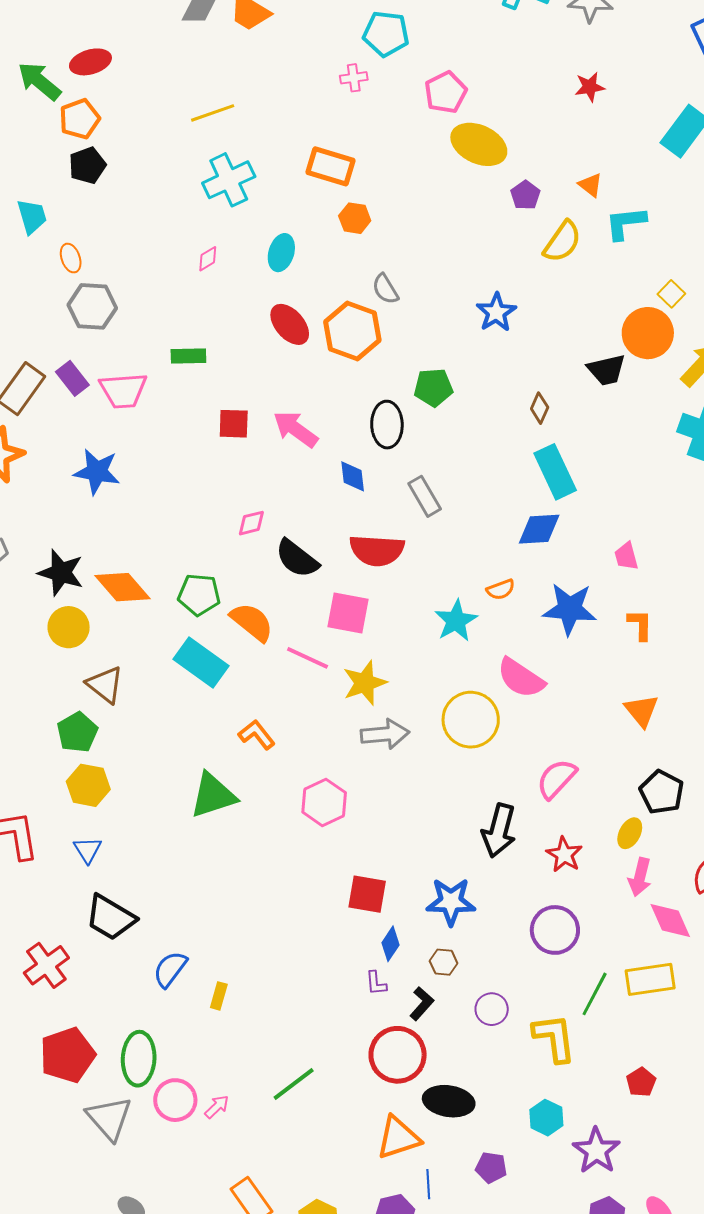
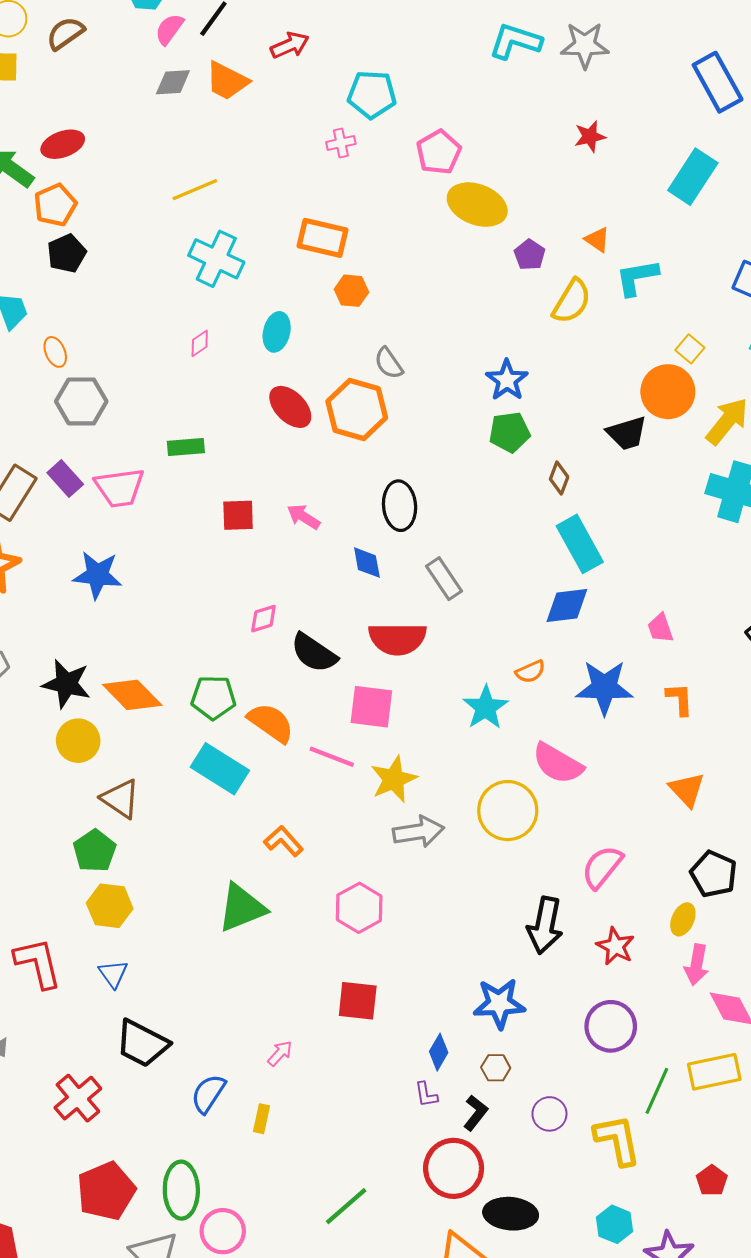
cyan cross: (229, 180) -> (216, 259), turned -36
green pentagon: (433, 387) -> (510, 432), moved
pink arrow: (295, 429) -> (304, 517), size x0.7
red square: (367, 894) -> (358, 1001), moved
pink arrow: (217, 1107) -> (280, 1053), moved

